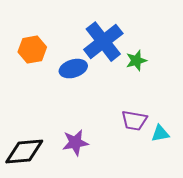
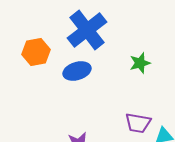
blue cross: (103, 42) -> (87, 30), moved

